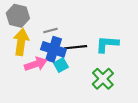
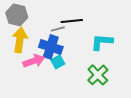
gray line: (50, 30) -> (58, 29), moved
black line: (76, 47) -> (72, 21), moved

